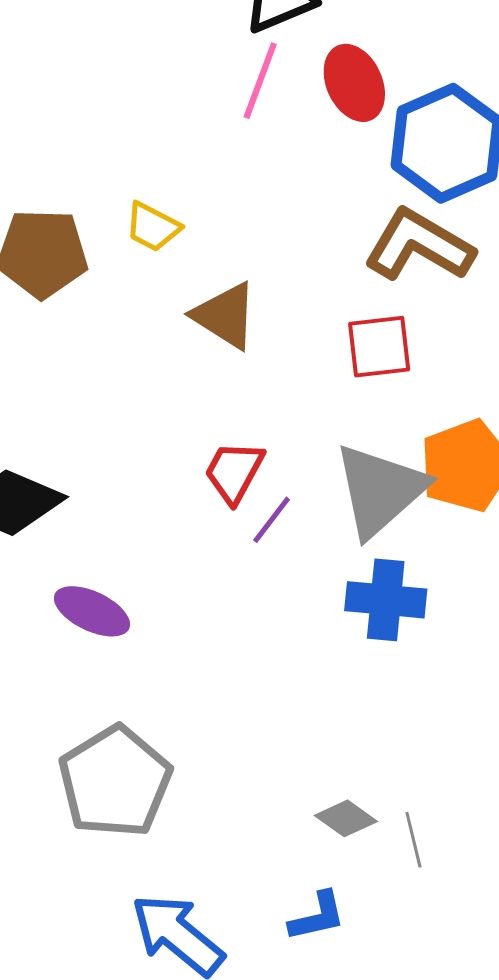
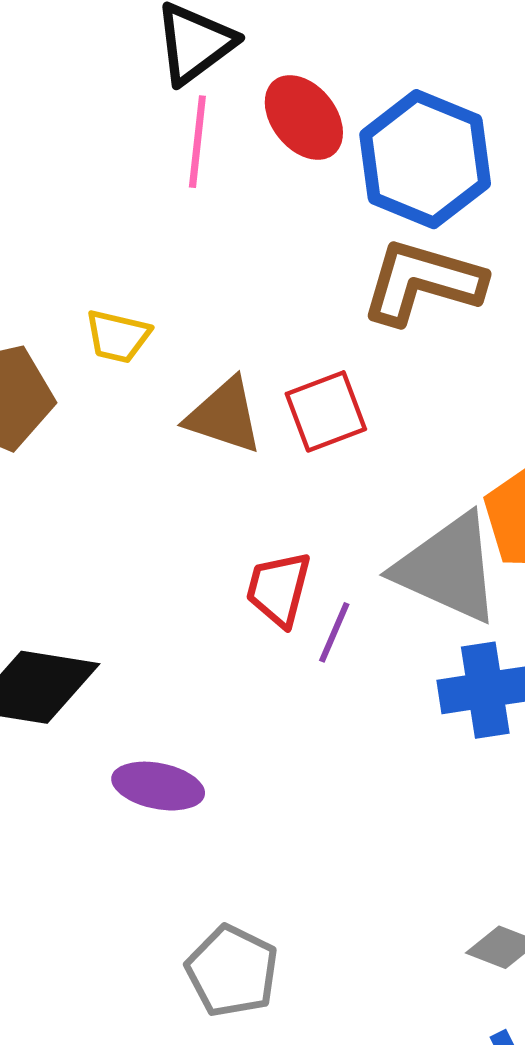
red square: (379, 347) -> (326, 411), moved
gray triangle: (380, 490) -> (448, 568), turned -40
gray pentagon: (115, 782) -> (232, 971), size x0.7

